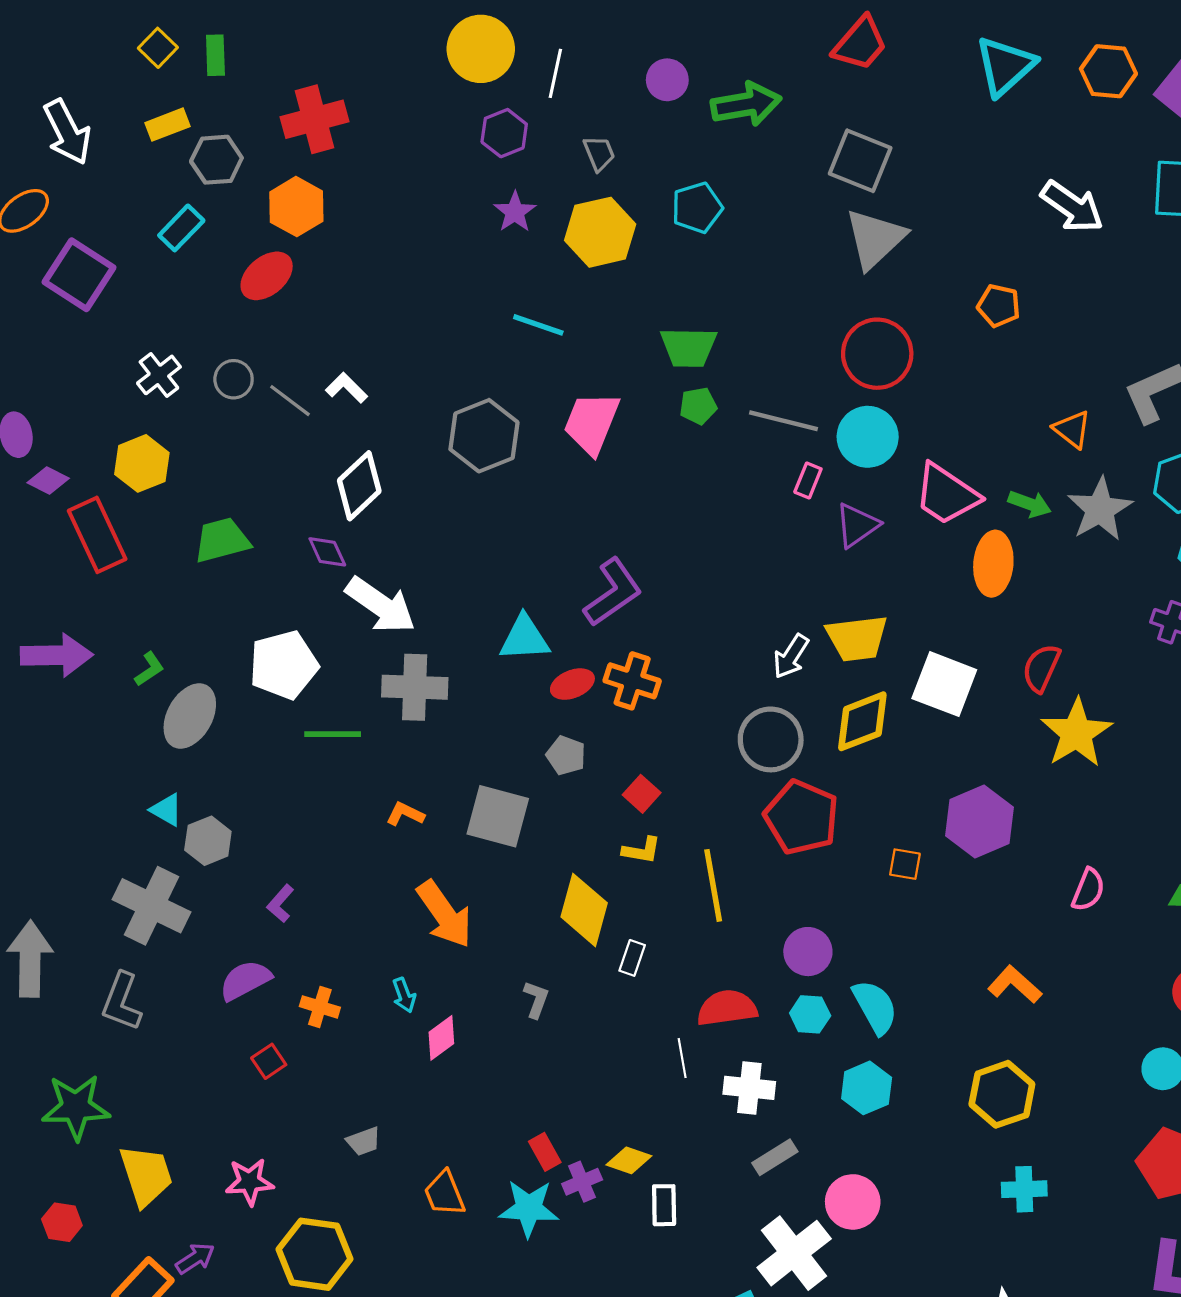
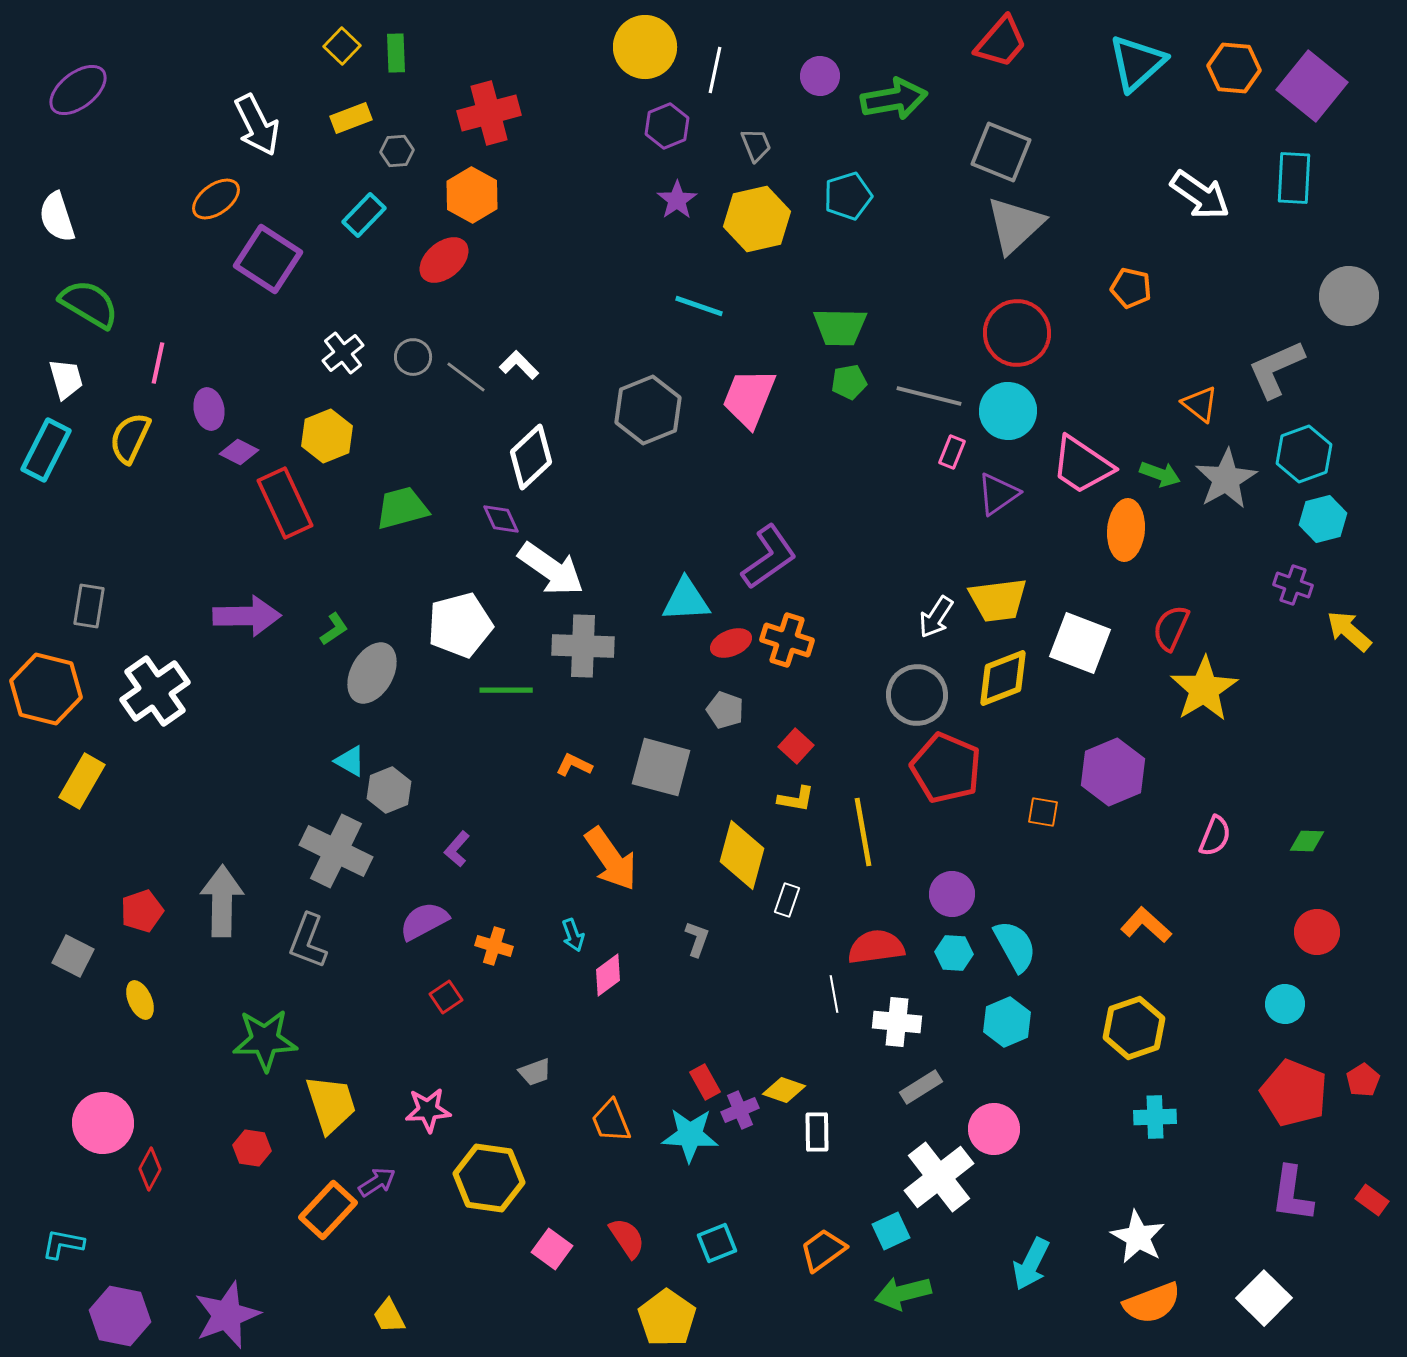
gray hexagon: (216, 160) -> (397, 151), size x0.7

